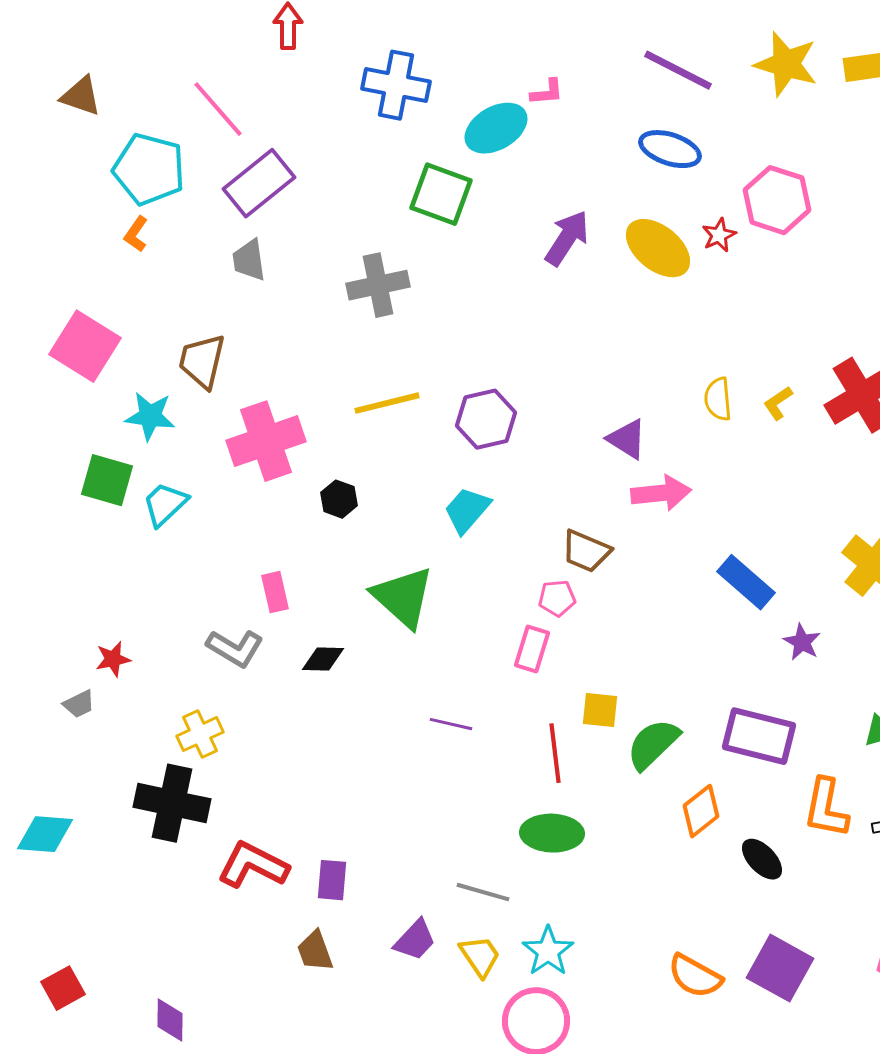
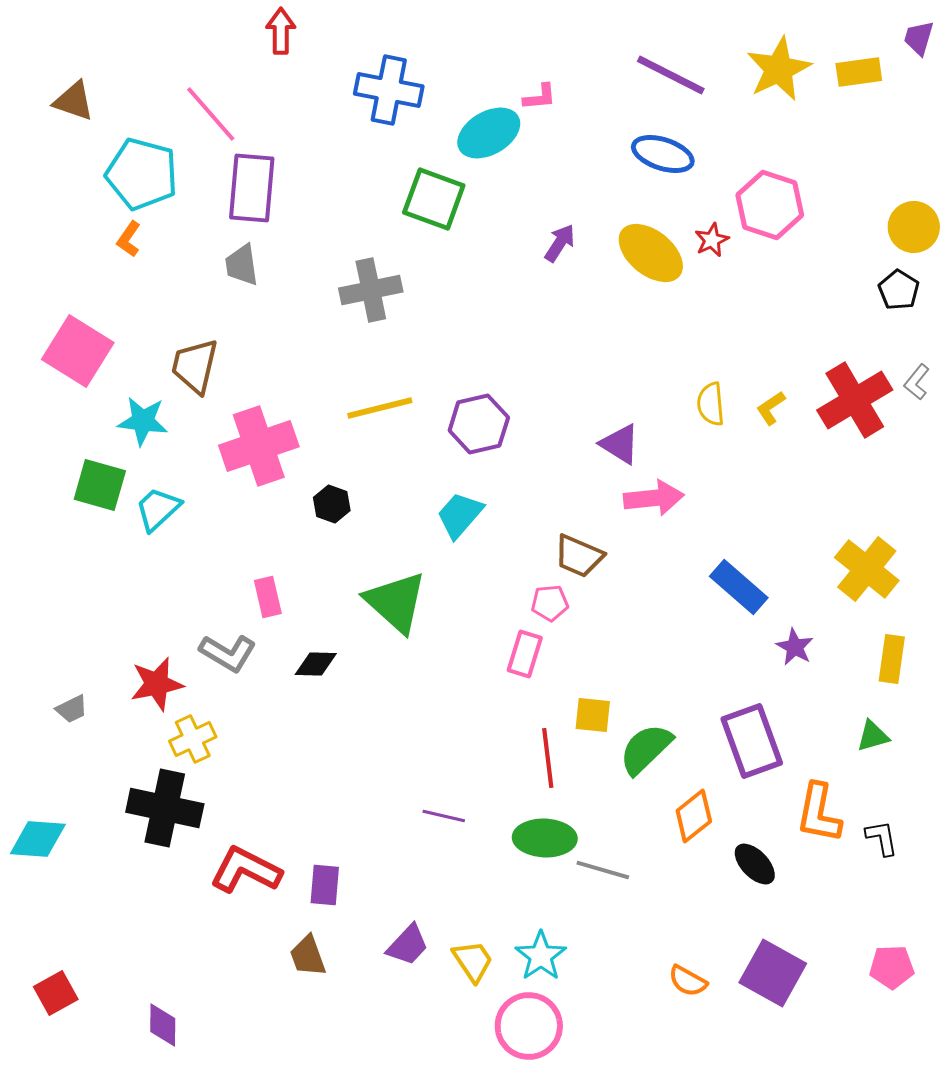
yellow star: (786, 64) -> (779, 69), turned 30
purple rectangle: (259, 183) -> (252, 188), turned -46
purple arrow: (567, 238) -> (560, 243), size x0.7
red star: (113, 659) -> (157, 684), moved, size x1.5
purple line: (451, 724) -> (444, 816), moved
purple rectangle: (759, 736) -> (752, 741), turned 56
gray line: (483, 892) -> (603, 870), moved
orange semicircle: (695, 976) -> (688, 981), size x0.7

